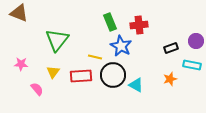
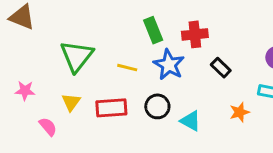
black rectangle: (171, 48) -> (221, 68), moved, turned 64
yellow line: (95, 57) -> (127, 68), moved
black circle: (113, 75) -> (157, 106), size x0.7

